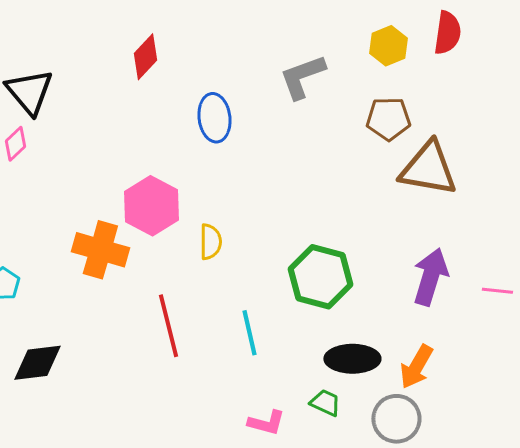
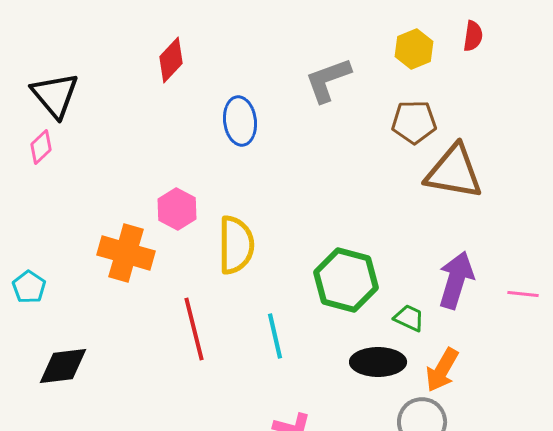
red semicircle: (447, 33) -> (473, 36), size x0.7
pink hexagon: (151, 206) -> (177, 209), size x0.7
yellow semicircle: (210, 242) -> (236, 245), size x1.6
green trapezoid: (325, 403) -> (409, 318), moved

